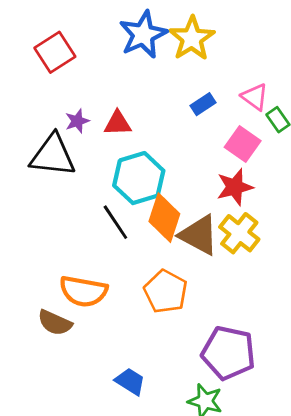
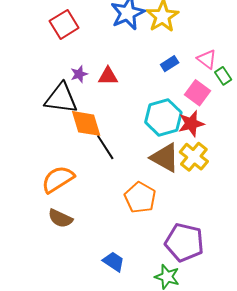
cyan hexagon: (139, 178) -> (163, 117), moved
orange diamond: (164, 218) -> (86, 123), moved, turned -36
orange semicircle: (83, 291) -> (58, 179), moved, turned 136

